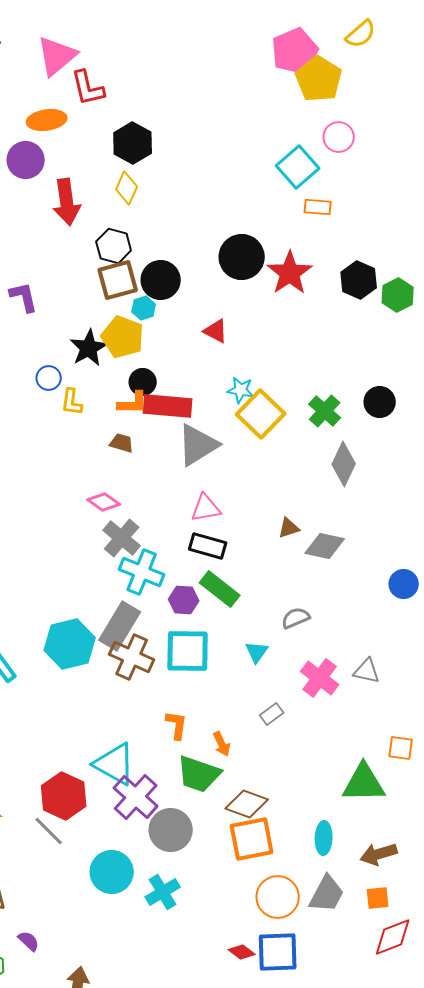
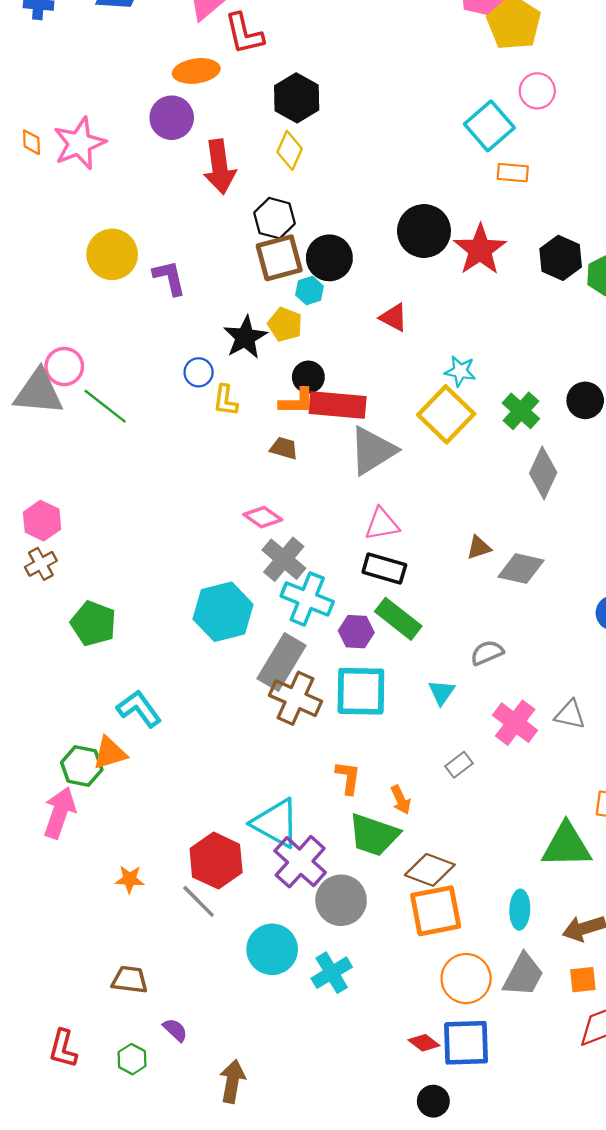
yellow pentagon: (123, 337) -> (285, 324), size x0.7
cyan star: (241, 390) -> (460, 371), moved
cyan hexagon: (70, 644) -> (223, 612), moved

